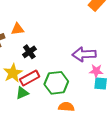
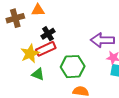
red rectangle: (30, 78) -> (46, 49), moved
green triangle: (22, 93) -> (38, 74), turned 40

